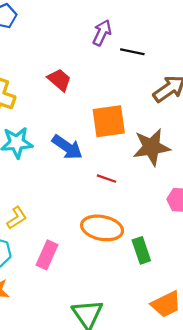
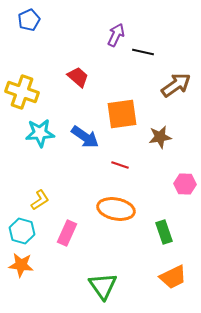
brown star: (151, 147) -> (160, 137), size x0.7
green rectangle: (141, 250) -> (164, 232), moved

